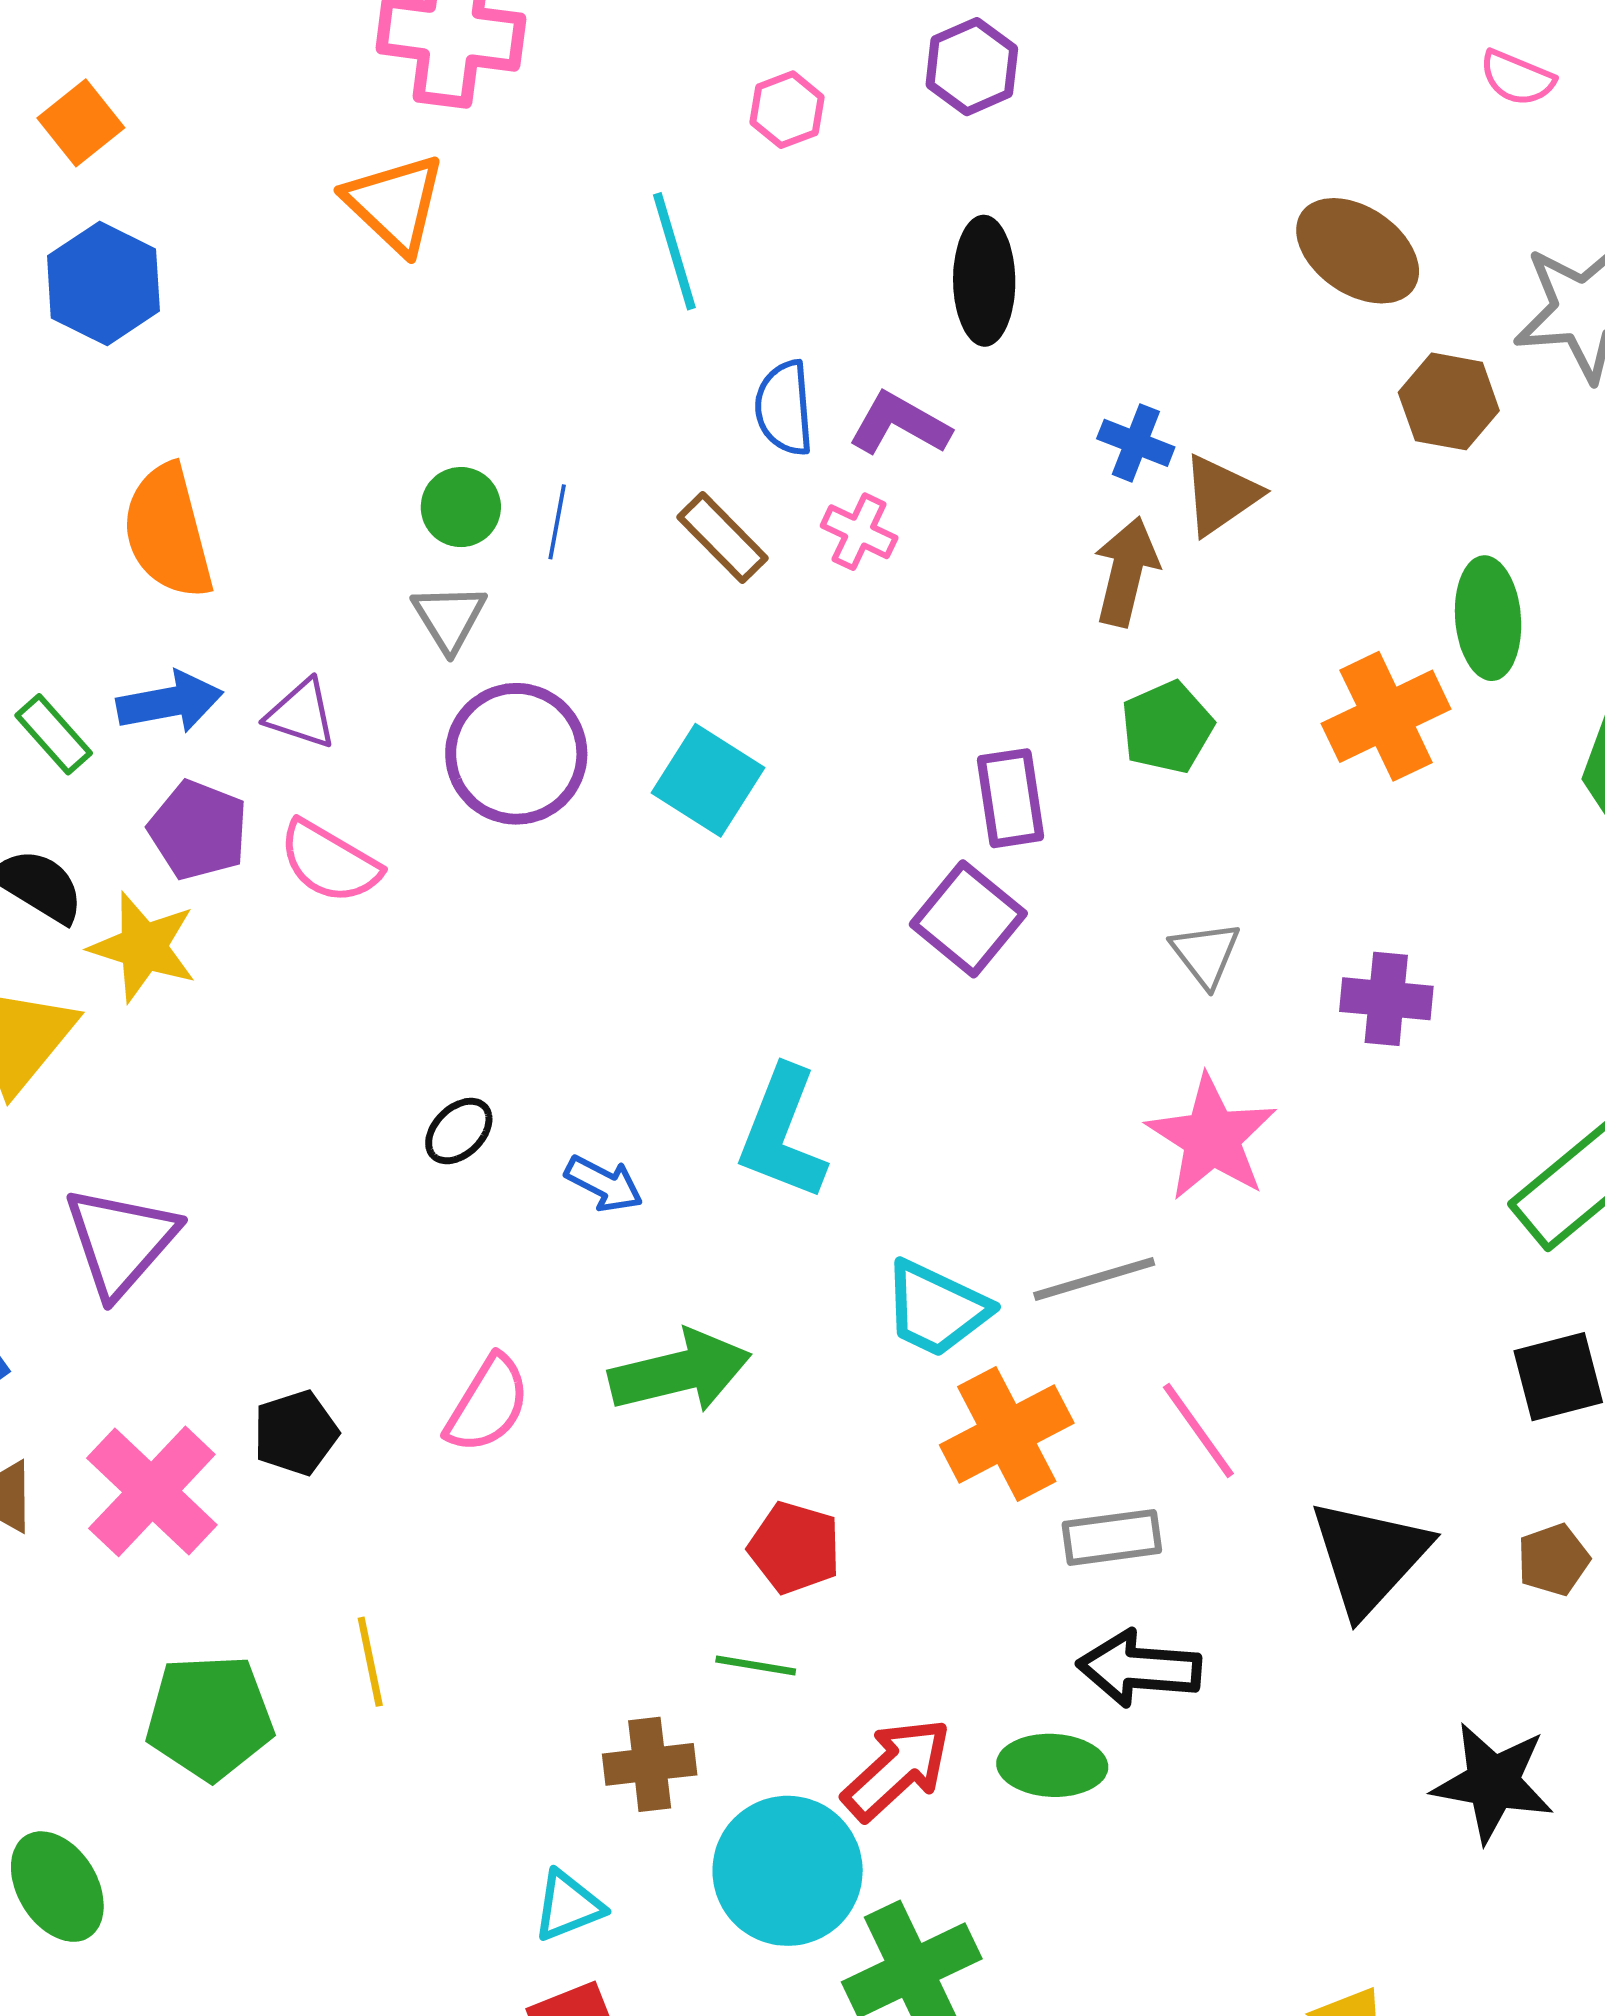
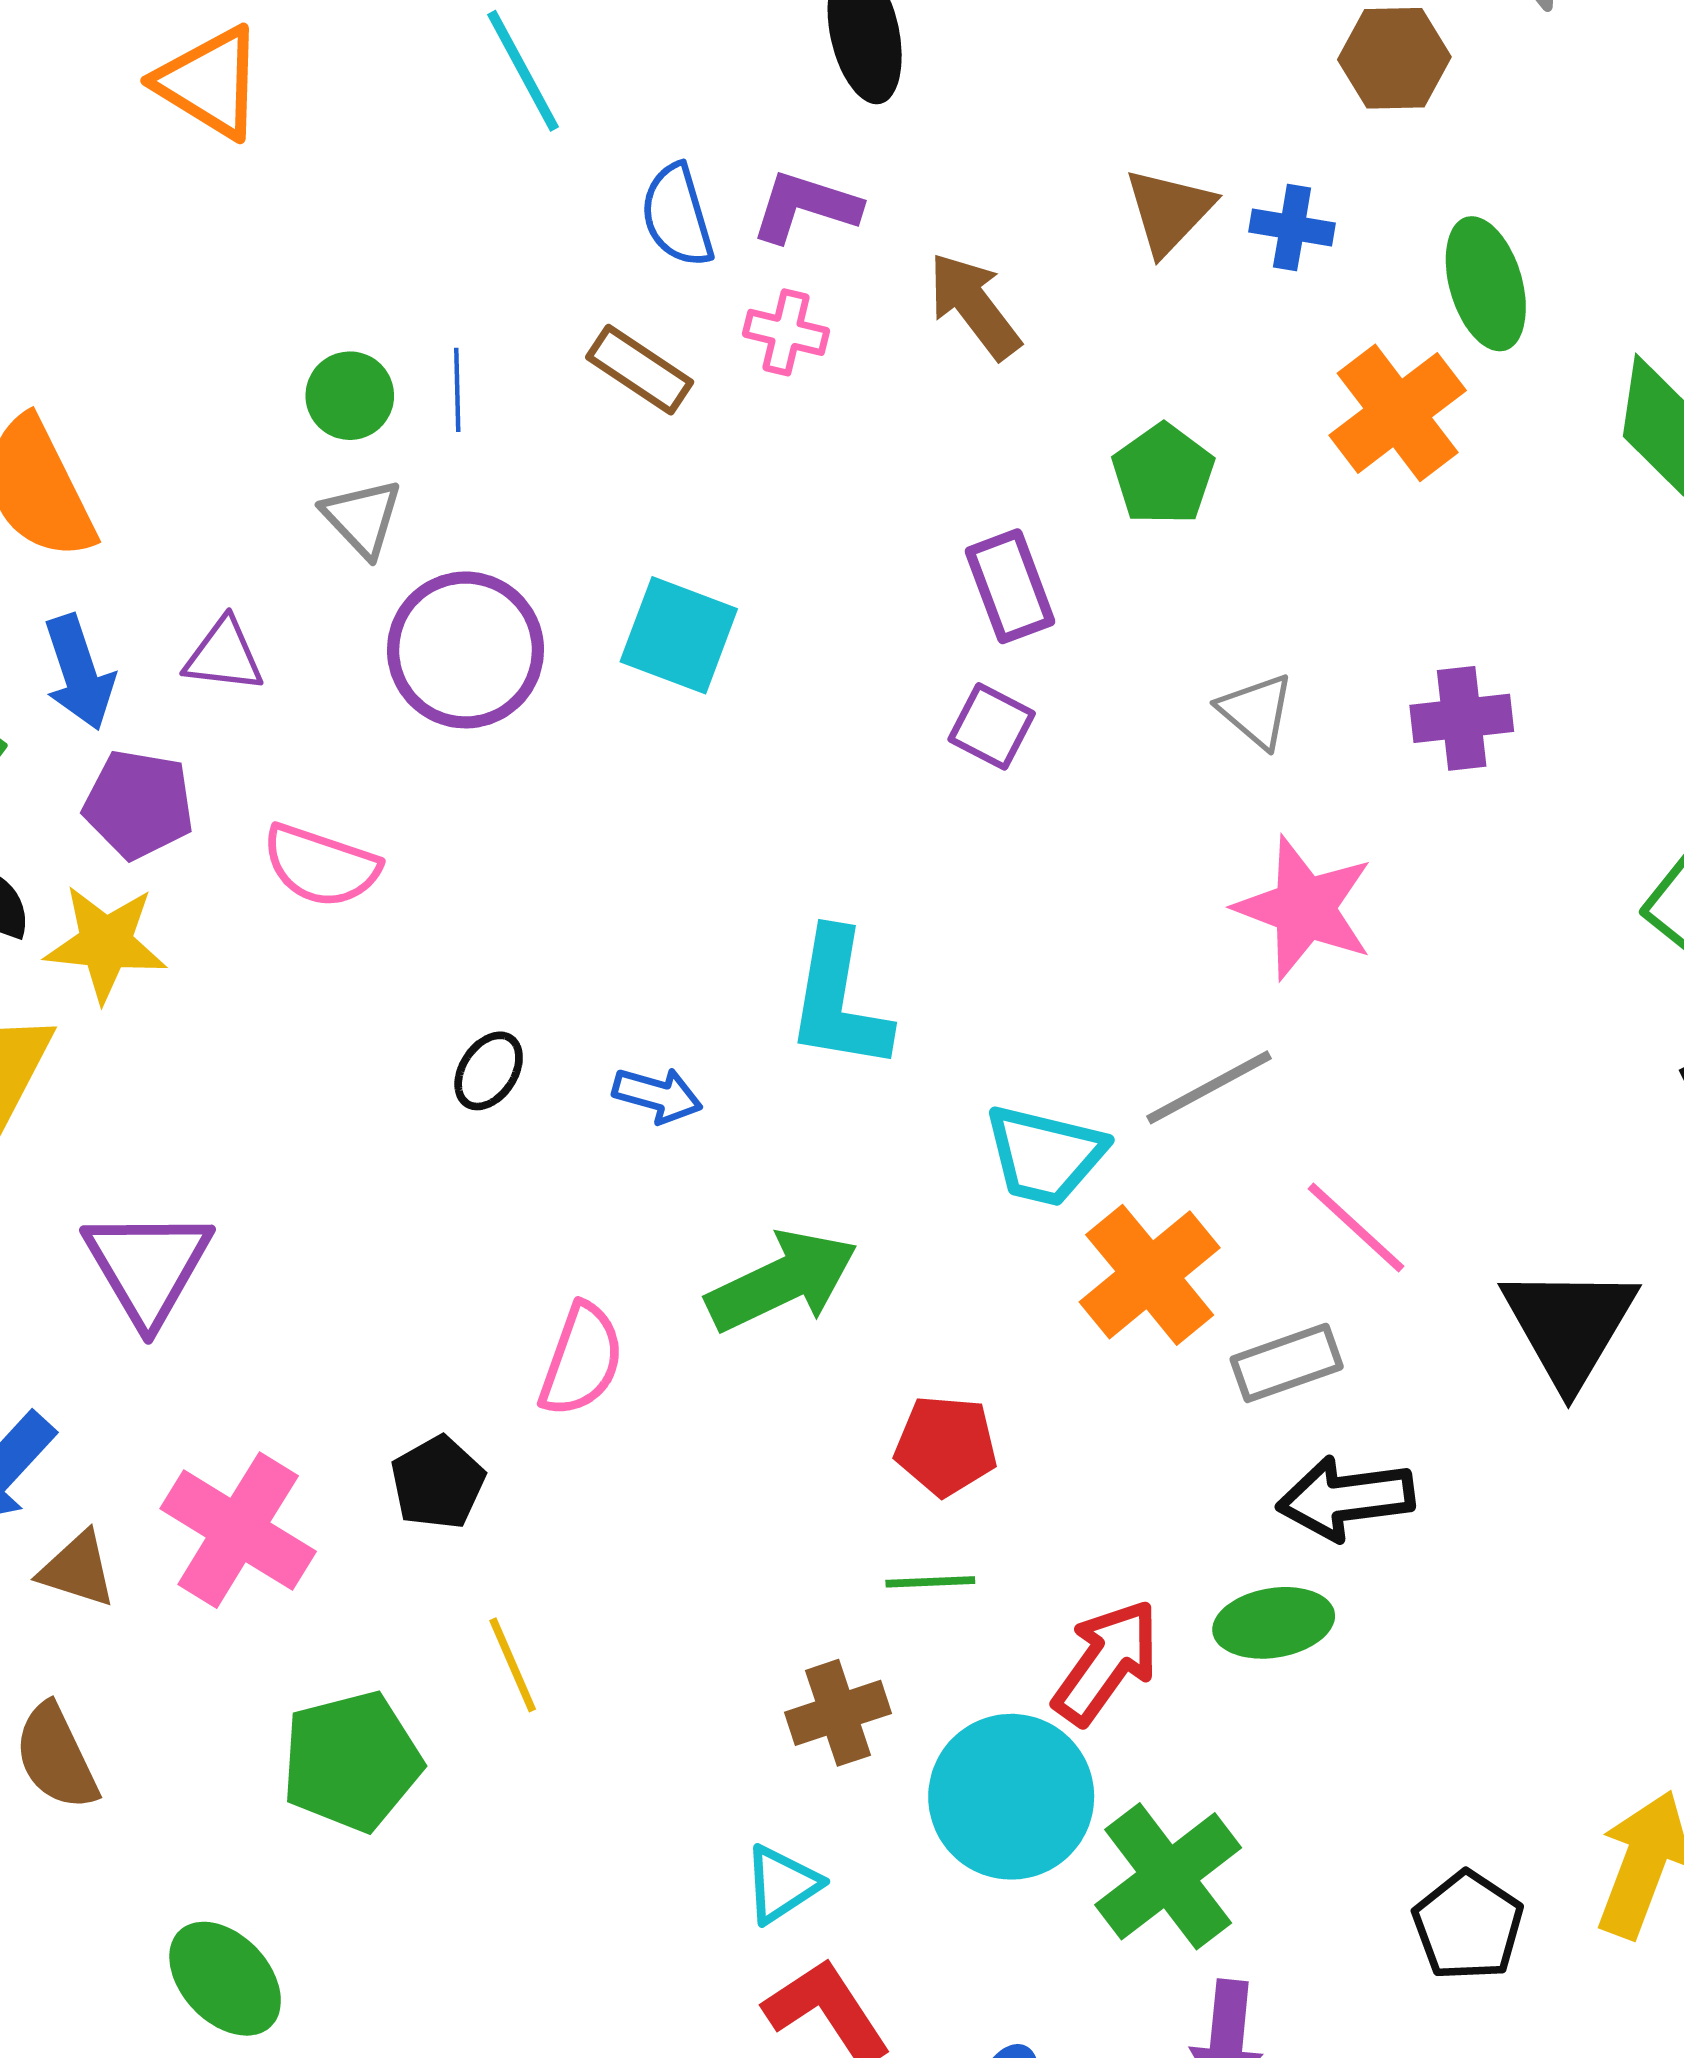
blue cross: (1136, 443) -> (1292, 227), moved
brown arrow: (1126, 572) -> (974, 306), moved, turned -39
blue arrow: (170, 702) -> (79, 672), turned 94
pink semicircle: (330, 862) -> (321, 866), moved
purple square: (968, 919) -> (992, 726), size x0.7
black pentagon: (296, 1433) -> (438, 1483), moved

